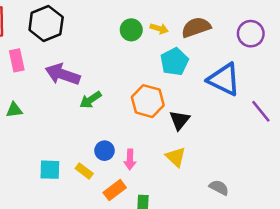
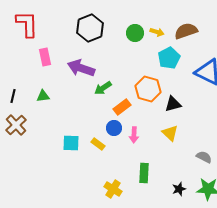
black hexagon: (46, 23) -> (90, 28), moved
black triangle: (180, 120) -> (173, 104), turned 36
orange rectangle: (115, 190) -> (122, 107), moved

